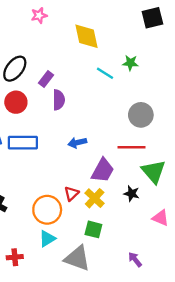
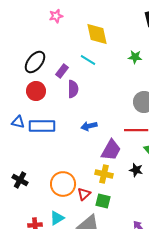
cyan line: (105, 73) -> (88, 60), moved
red triangle: (71, 194) -> (84, 194), moved
yellow cross: (95, 198) -> (104, 174), turned -30
cyan triangle: (47, 239) -> (57, 218), moved

